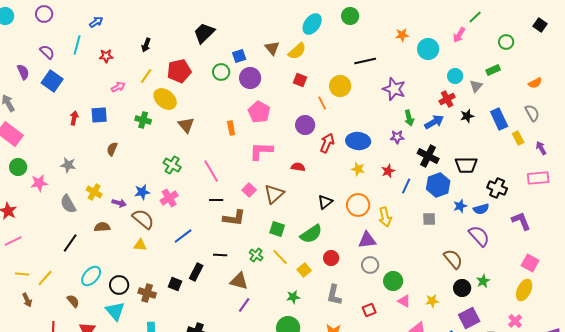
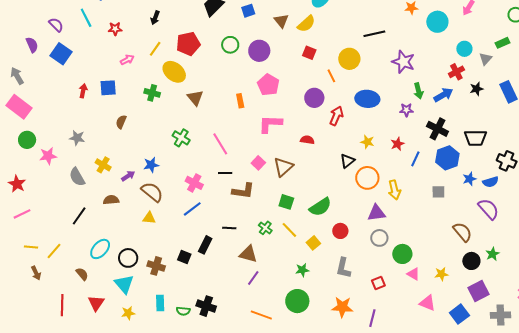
cyan line: (77, 45) -> (86, 18), turned -42
blue square: (239, 56) -> (248, 11), moved
blue ellipse: (358, 141) -> (367, 99), moved
pink cross: (169, 198) -> (194, 183), moved, turned -30
black triangle: (325, 202) -> (347, 161), moved
purple arrow: (119, 203) -> (128, 176), turned -48

